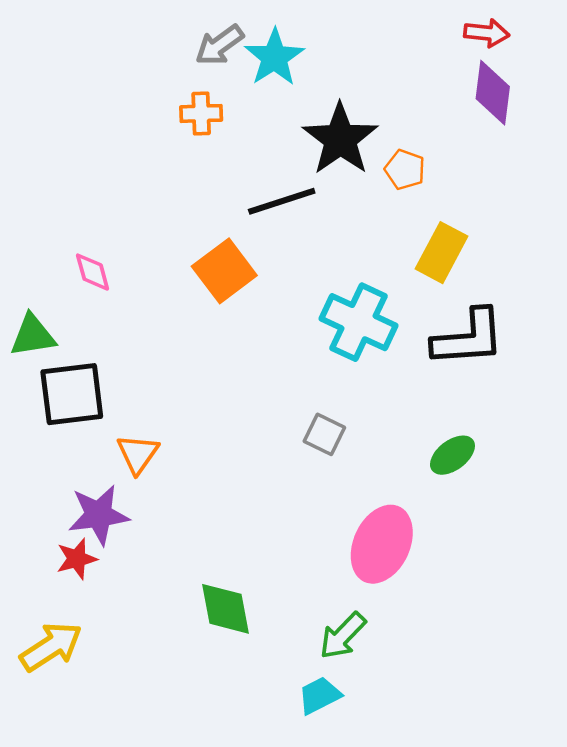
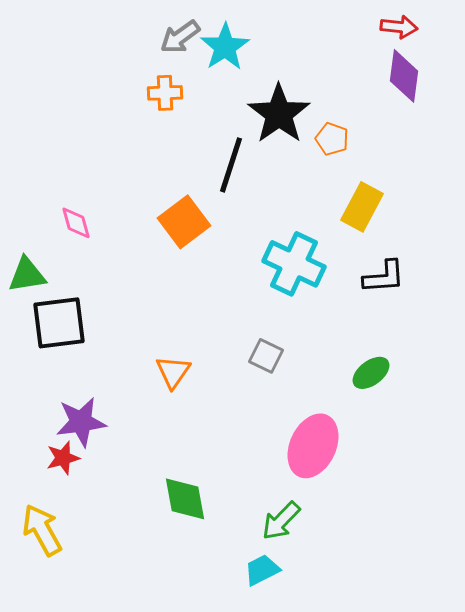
black line: (282, 201) -> (231, 165), turned -54
black L-shape: (468, 338) -> (384, 277), size x0.7
orange triangle: (138, 454) -> (173, 372), moved
yellow arrow: (51, 647) -> (42, 530), turned -86

